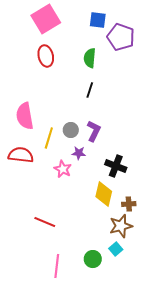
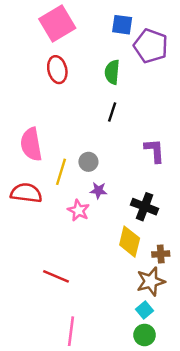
purple L-shape: (94, 131) -> (154, 151), moved, turned -30
green circle: (93, 259) -> (145, 335), moved

